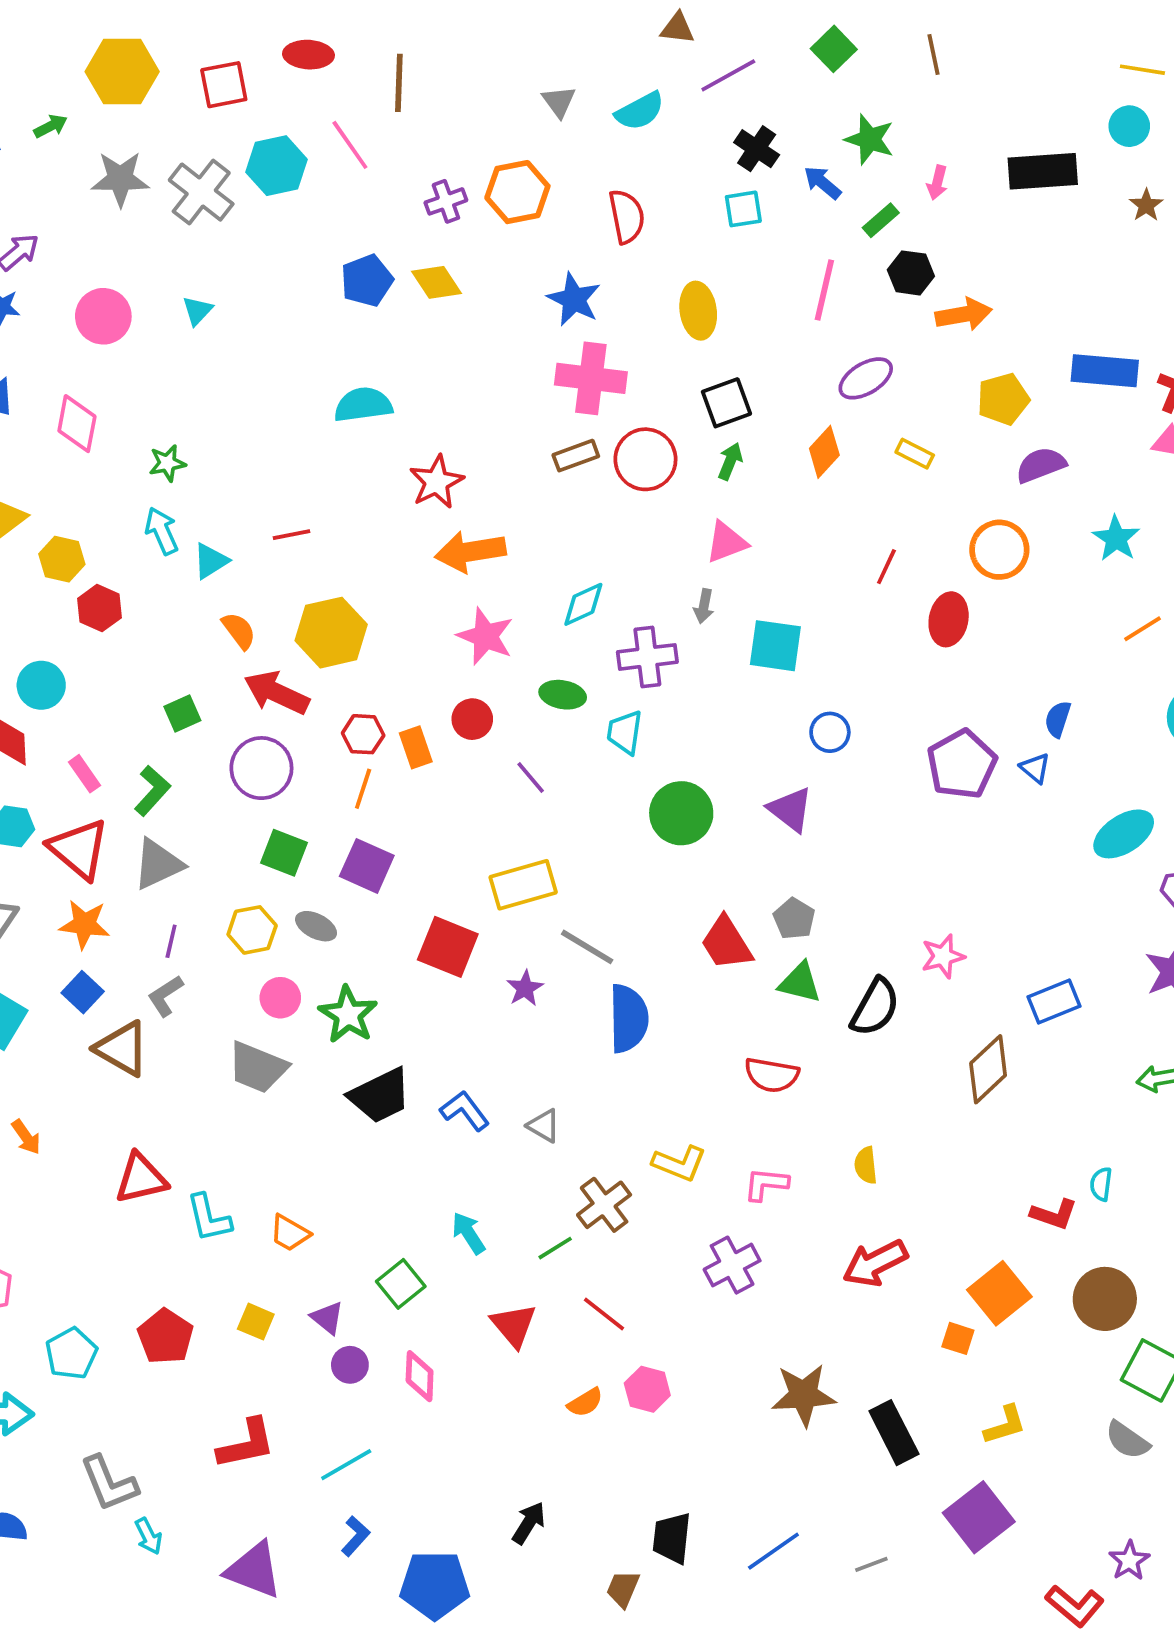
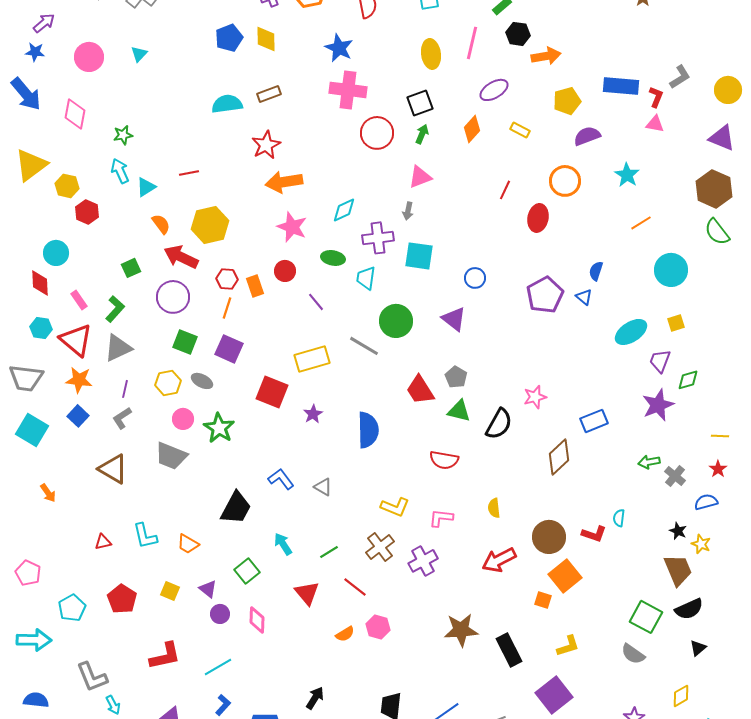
yellow diamond: (437, 282) -> (266, 39), turned 32
yellow ellipse: (698, 311) -> (431, 54), moved
brown rectangle: (576, 456) -> (269, 94), moved
cyan square: (775, 646) -> (419, 256), moved
gray line: (587, 947) -> (364, 346), moved
brown triangle: (122, 1049) -> (113, 469), moved
black trapezoid: (380, 1096) -> (236, 508), moved, turned -36
red triangle: (141, 1178) -> (103, 542), moved, size x0.6
brown cross: (604, 1205) -> (380, 547), moved
brown circle: (1105, 1299) -> (549, 537), moved

